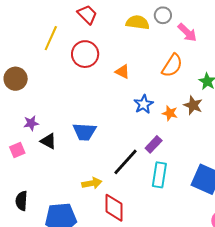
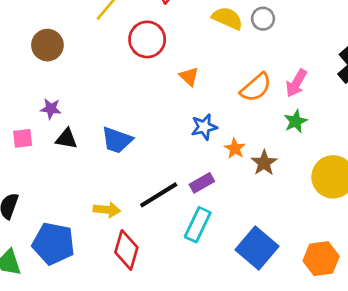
pink arrow: (187, 32) -> (296, 83), moved, turned 60
brown star: (193, 105) -> (264, 163), moved
black triangle: (48, 141) -> (66, 139), turned -36

